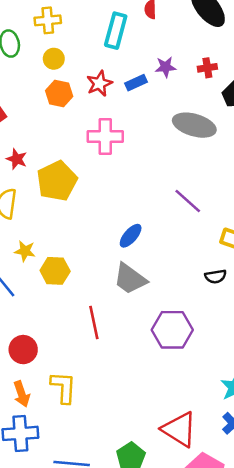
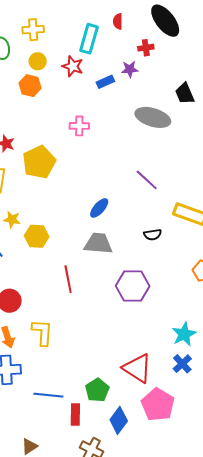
red cross: (207, 68) -> (146, 48), moved
red star: (99, 83) -> (73, 66), moved, turned -30
orange hexagon: (59, 93) -> (30, 86), moved
pink cross: (105, 137) -> (79, 126), size x0.7
black semicircle: (216, 276) -> (153, 235), moved
gray trapezoid: (130, 279) -> (98, 243), turned 148

